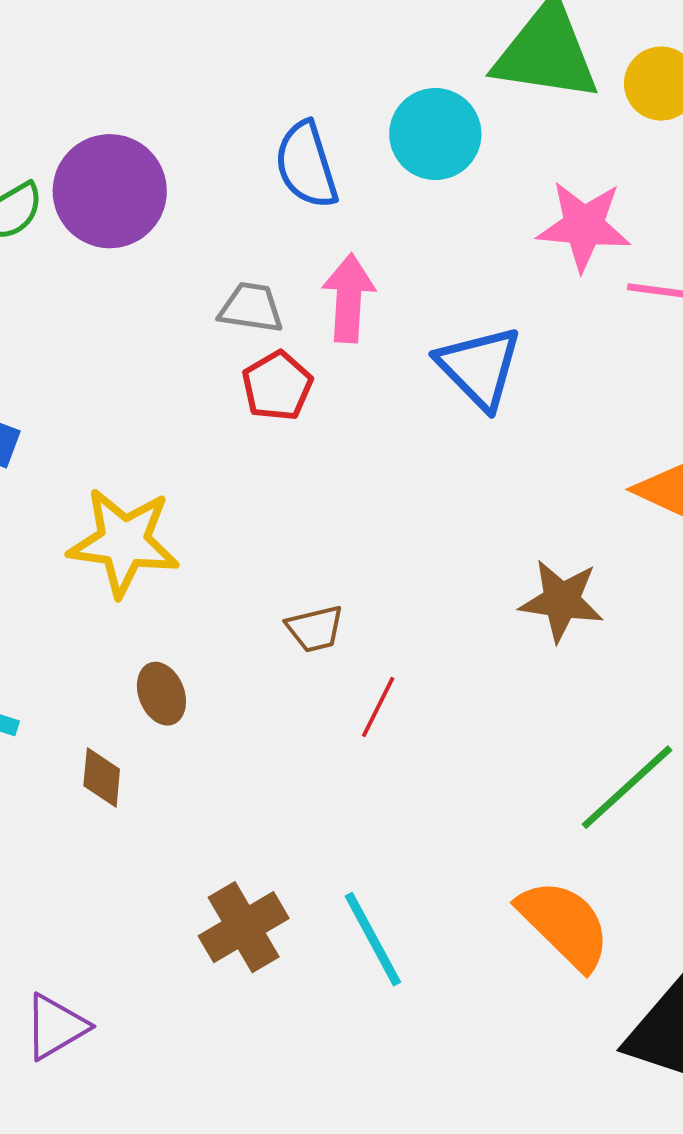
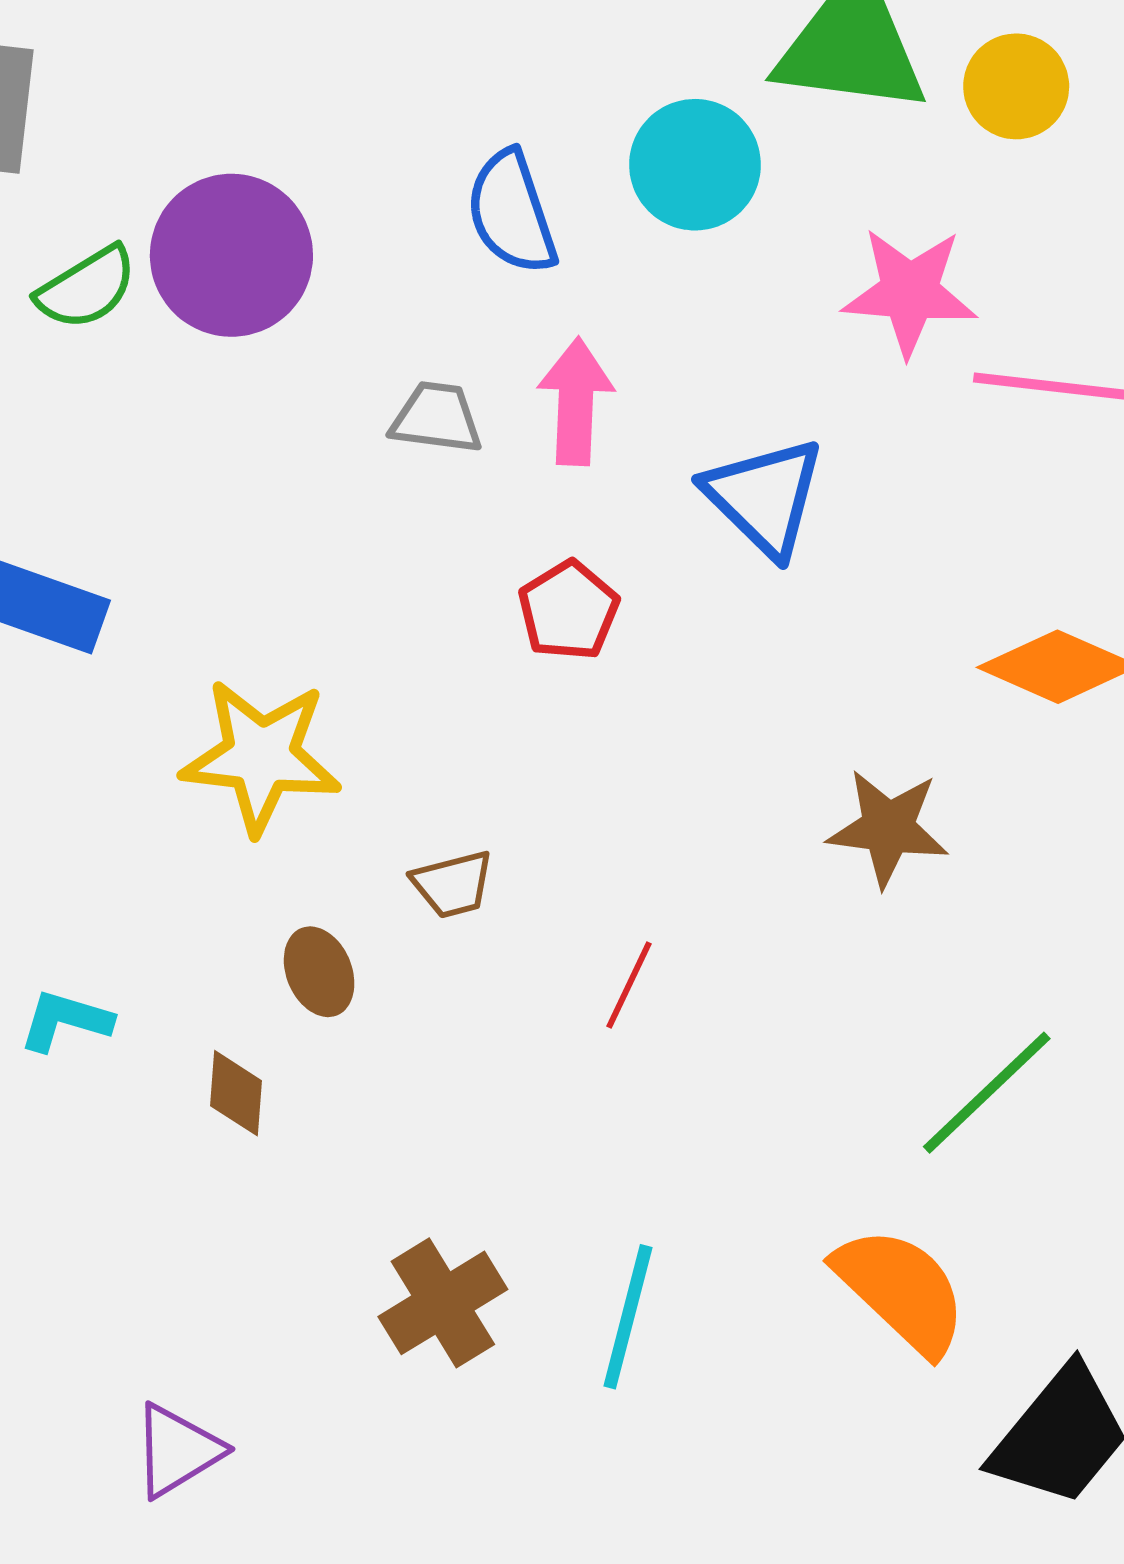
red pentagon: (277, 386) -> (569, 610), moved
brown trapezoid: (315, 629) -> (453, 884), moved
cyan line: (373, 939) -> (628, 1317), turned 44

